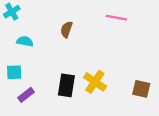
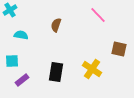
pink line: (116, 18) -> (98, 15), turned 36
yellow cross: (95, 82) -> (92, 69), moved
brown square: (141, 89) -> (119, 49), moved

